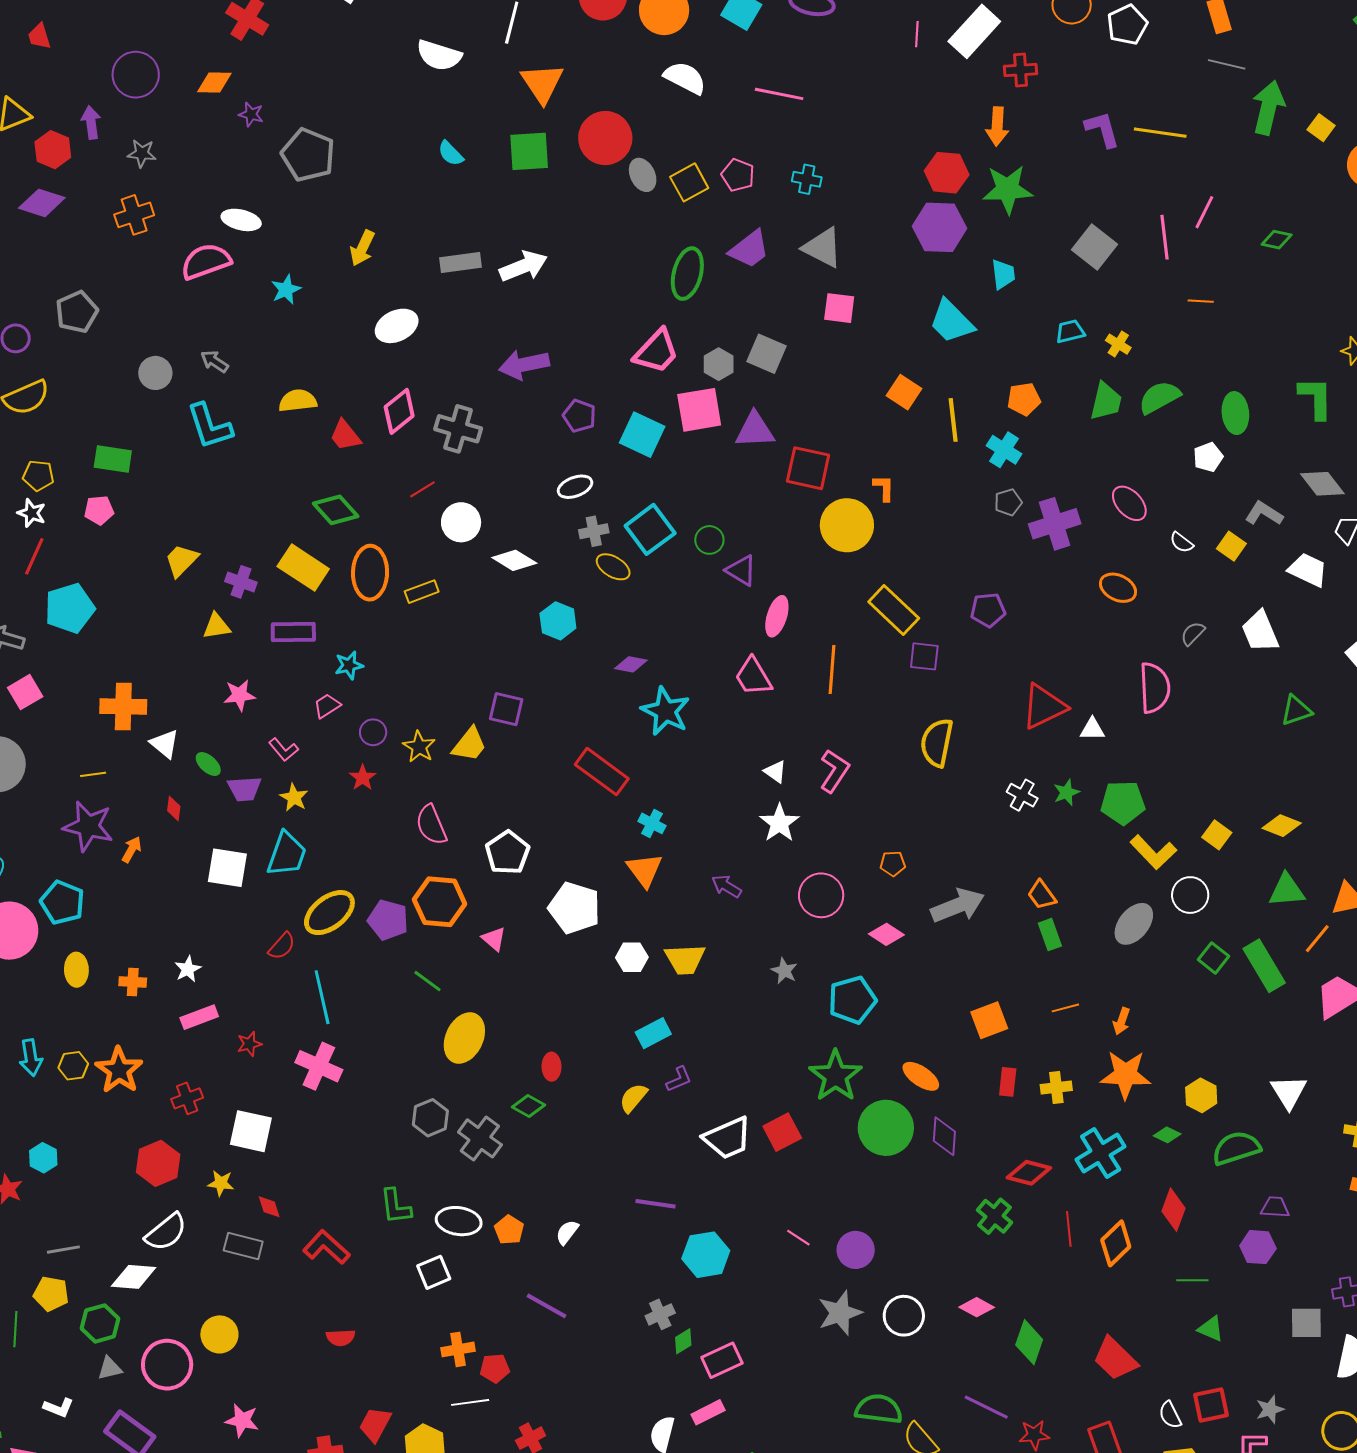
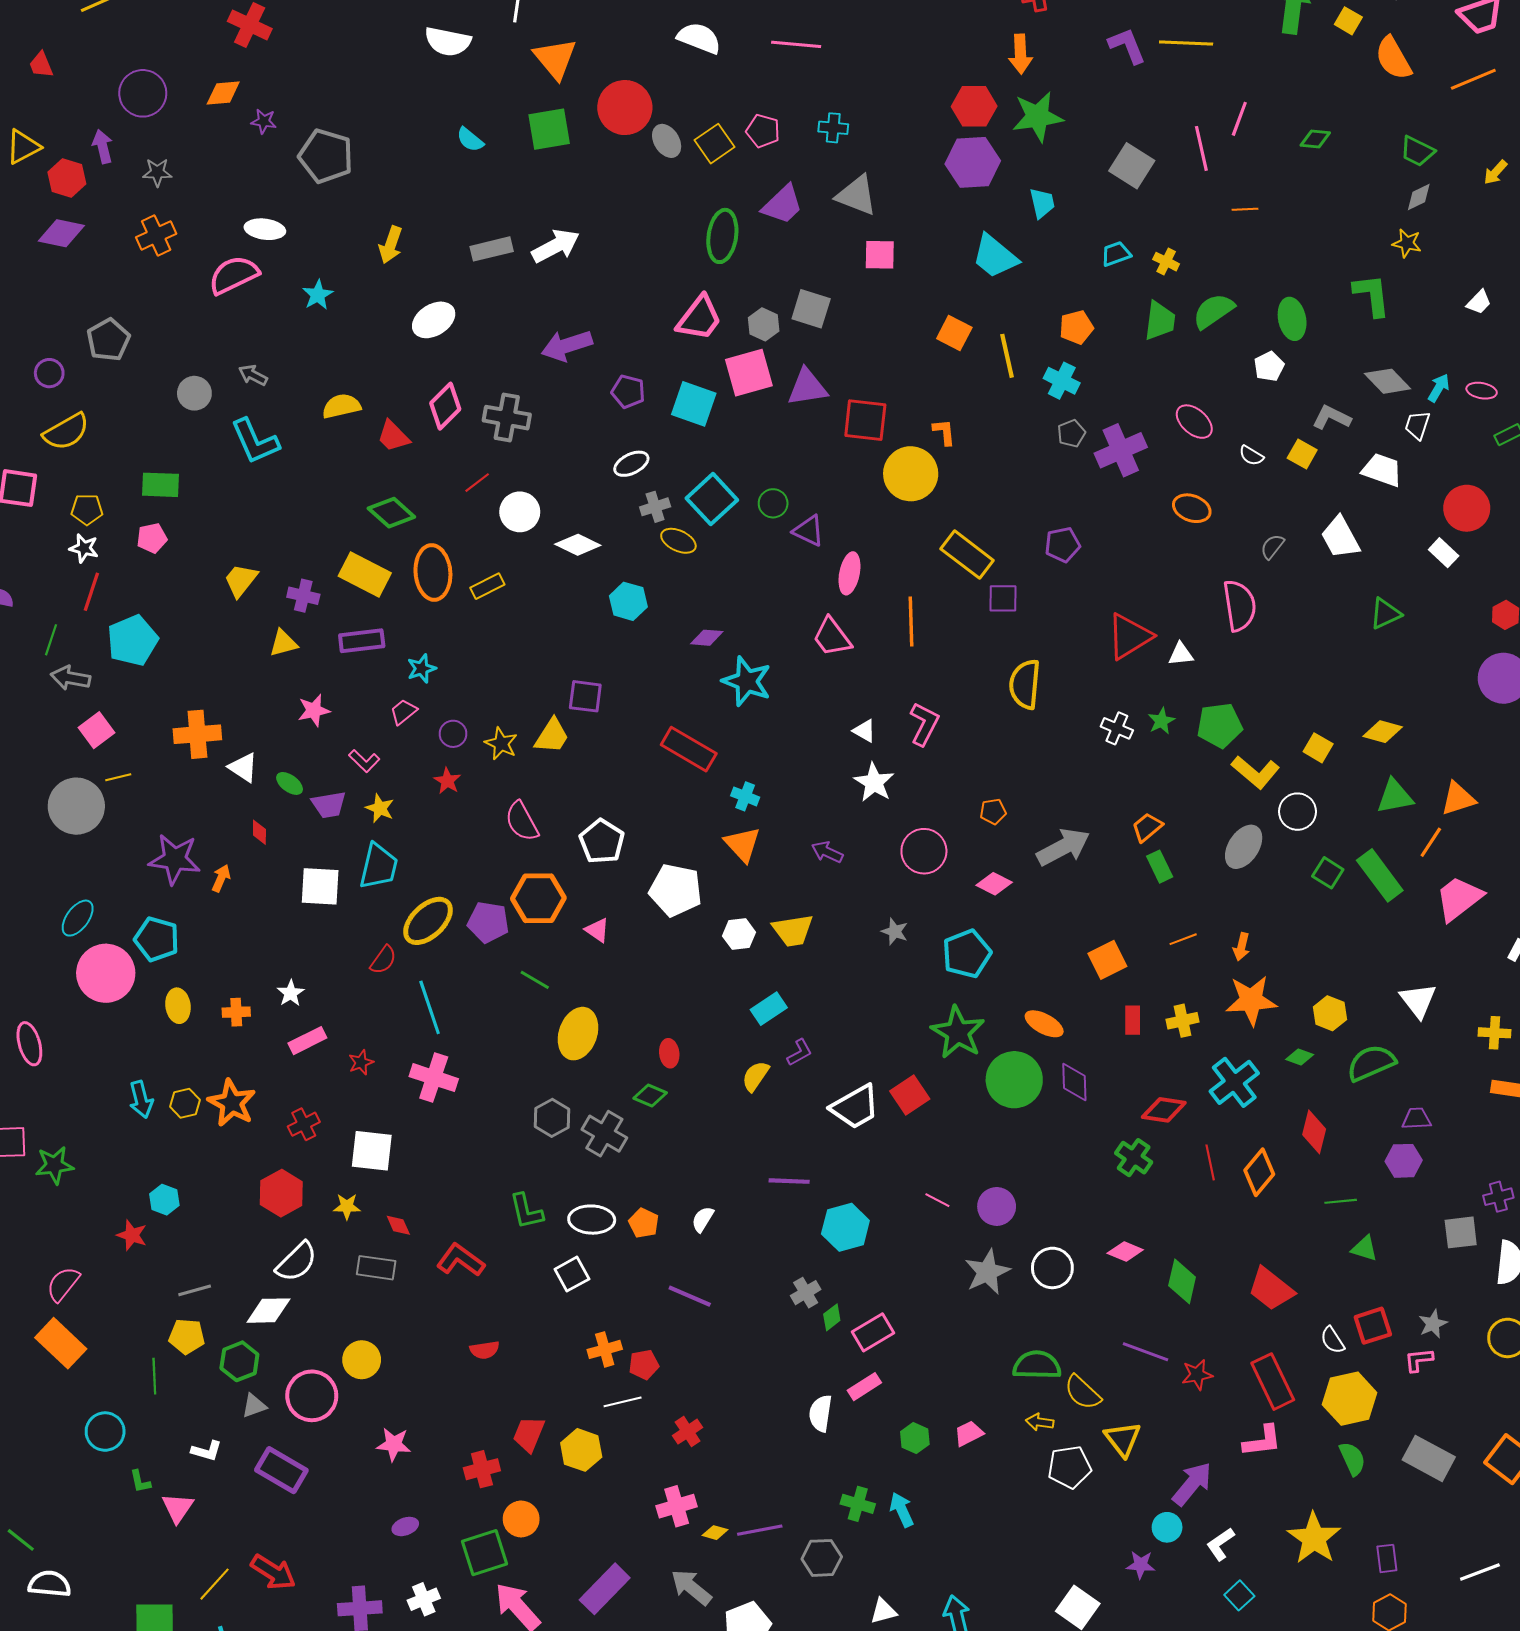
yellow line: (93, 774) -> (118, 777), moved
orange trapezoid: (1042, 895) -> (1147, 827), turned 92

